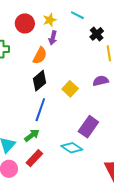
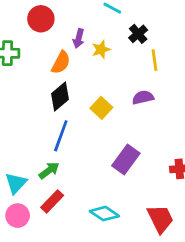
yellow star: (50, 20) -> (101, 49), moved
cyan diamond: (72, 148) -> (104, 214), moved

